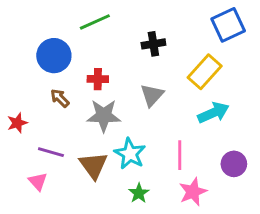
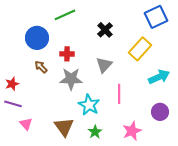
black cross: (153, 44) -> (105, 30), turned -35
cyan arrow: (213, 113) -> (159, 77), moved
purple line: (51, 152) -> (13, 104), moved
pink line: (180, 155) -> (119, 94), moved
brown triangle: (93, 165) -> (64, 127), moved

